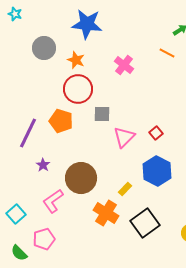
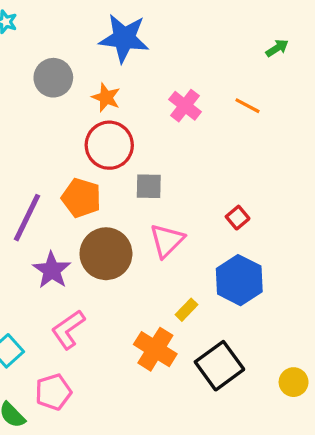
orange line: (167, 53) -> (247, 106), moved
pink triangle: (124, 137) -> (167, 241), moved
purple star: (43, 165) -> (52, 270), size x1.6
brown circle: (81, 178) -> (106, 254), moved

